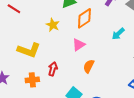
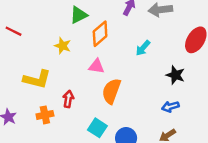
pink triangle: (79, 45) -> (96, 66), turned 48
orange semicircle: (89, 66) -> (111, 91), size x1.5

